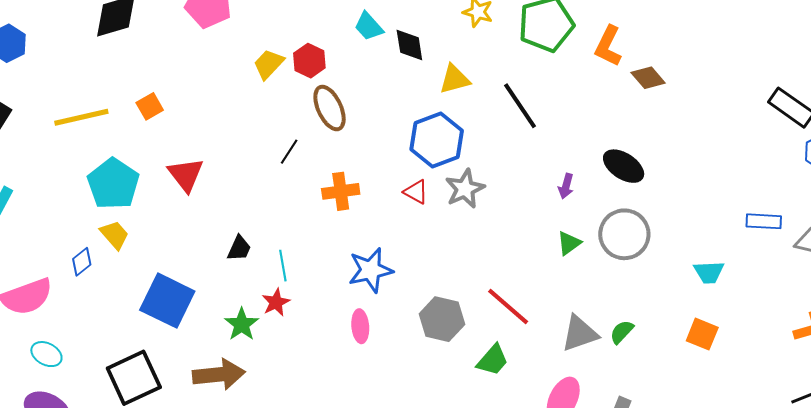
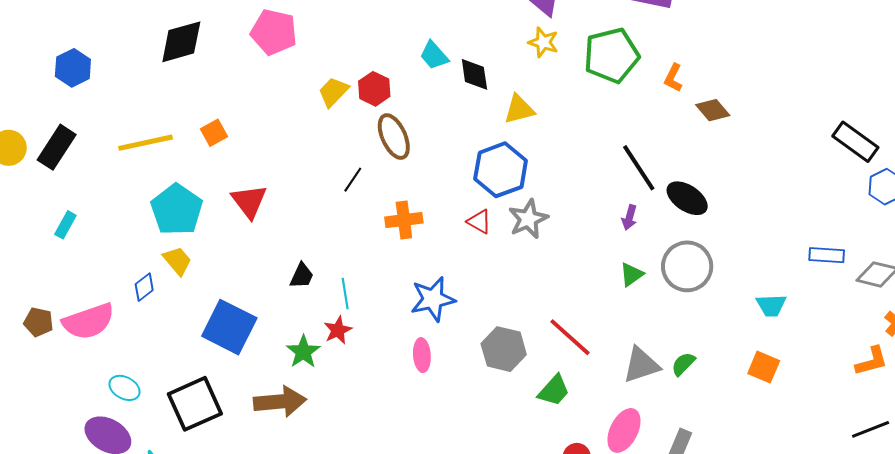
orange L-shape: (608, 46) -> (673, 78), size x0.7
black line: (520, 106) -> (639, 168), moved
cyan ellipse: (46, 354) -> (124, 388), moved

